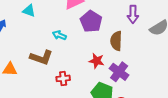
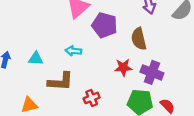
cyan triangle: (29, 11) -> (36, 59), moved

